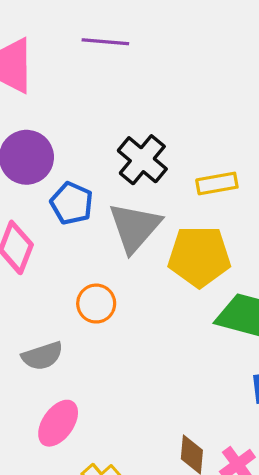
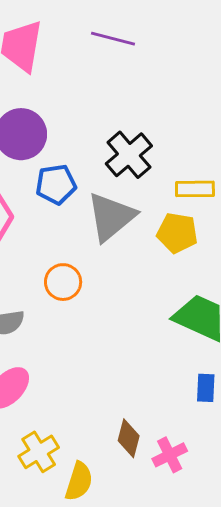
blue pentagon: (72, 203) -> (56, 184), turned 30
yellow pentagon: (199, 256) -> (177, 233), moved, size x0.7

